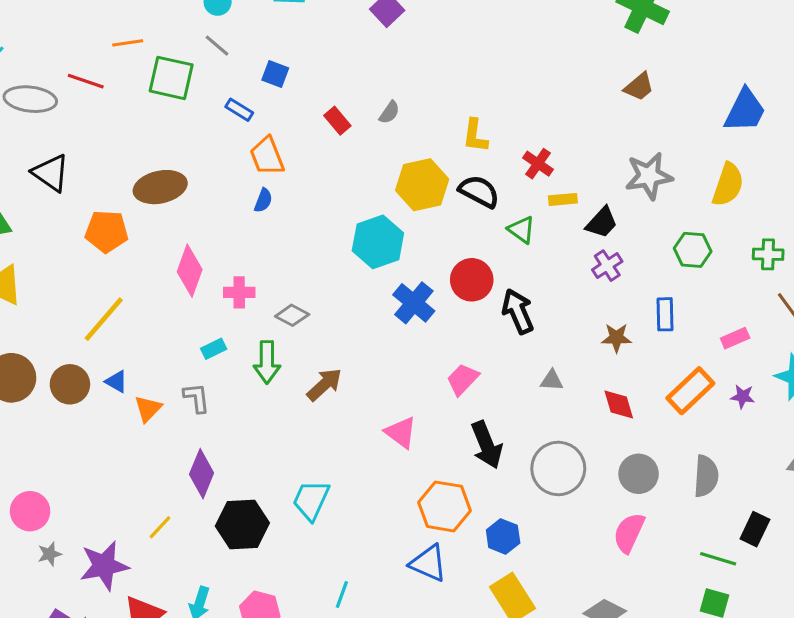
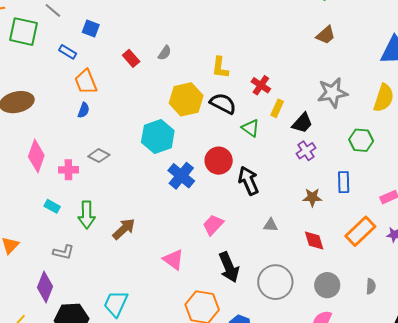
yellow rectangle: (563, 199) -> (277, 108), turned -60
gray diamond: (292, 315) -> (99, 156), moved
cyan rectangle: (214, 349) -> (52, 206), turned 56
gray L-shape: (197, 398) -> (63, 252), moved, turned 110
gray semicircle: (706, 476) -> (371, 286), size x0.6

